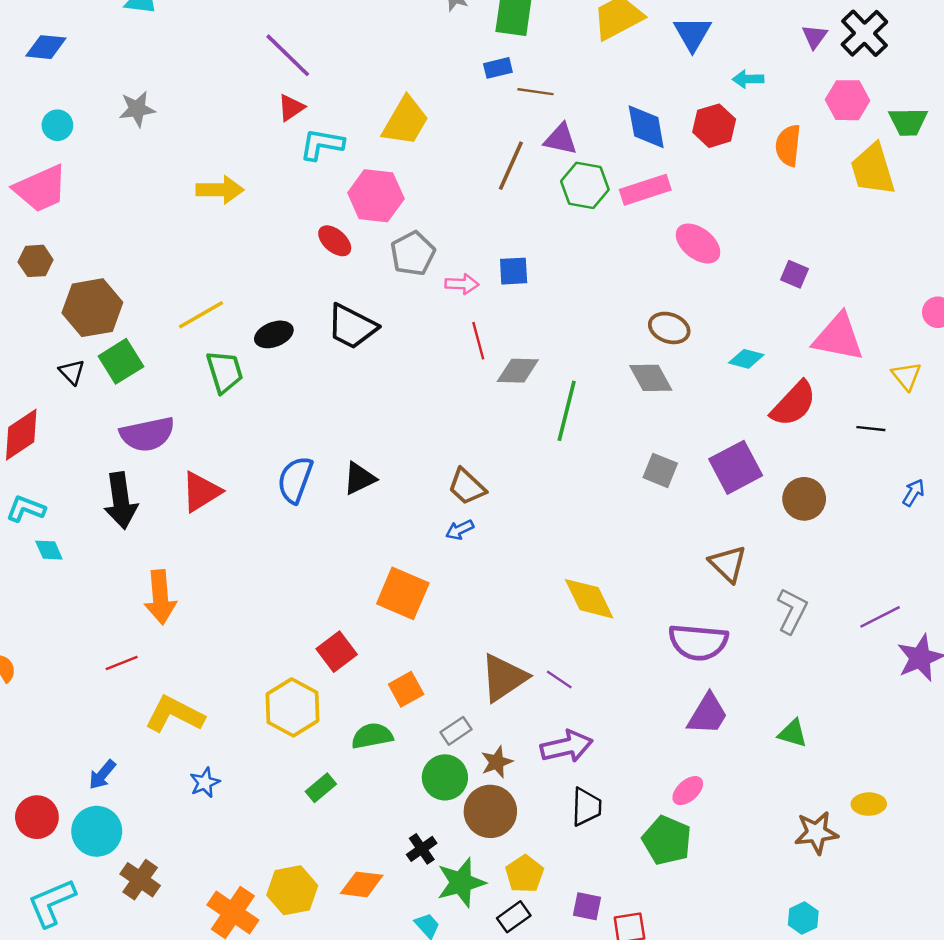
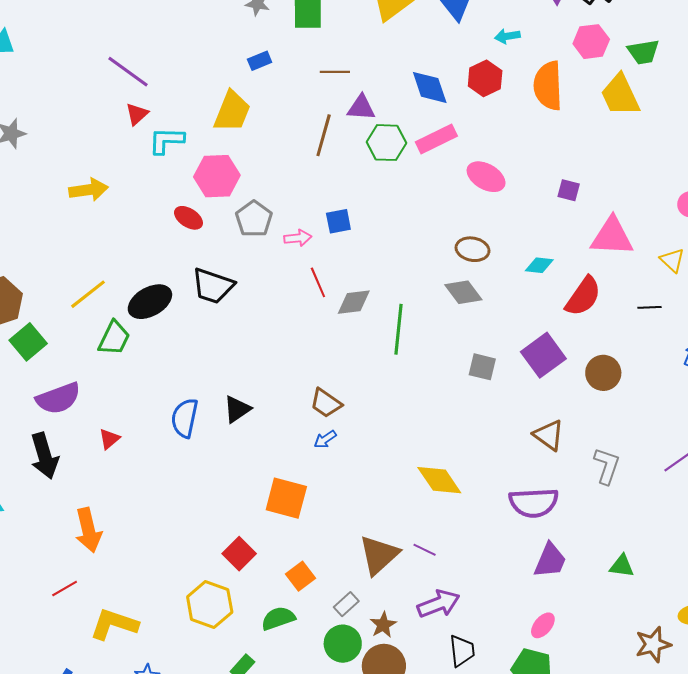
blue rectangle: (498, 68) -> (260, 61), moved
orange semicircle: (788, 145) -> (548, 86), size x1.4
black ellipse: (274, 334) -> (150, 302), size x1.4
green trapezoid: (225, 372) -> (114, 338), turned 51
red triangle: (201, 492) -> (109, 439), size x0.6

